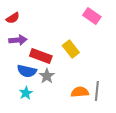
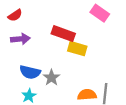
yellow rectangle: (71, 49) -> (77, 49), turned -36
red rectangle: (41, 56) -> (63, 34), moved

